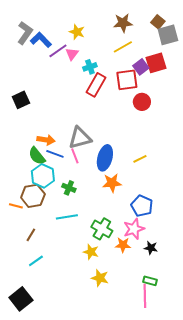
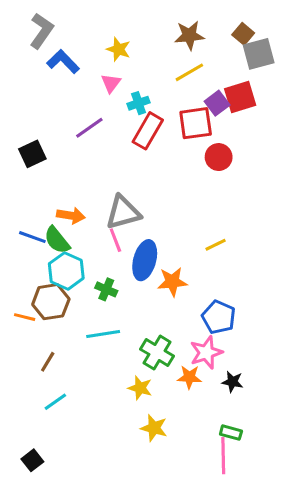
gray L-shape: (25, 33) -> (42, 31), moved
purple line: (58, 51) -> (89, 128), moved
blue line: (55, 154) -> (32, 237), moved
blue ellipse: (105, 158) -> (145, 260), moved
black square: (21, 299) -> (32, 460), size x0.6

